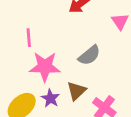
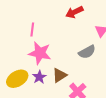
gray semicircle: (89, 55) -> (87, 52), moved

